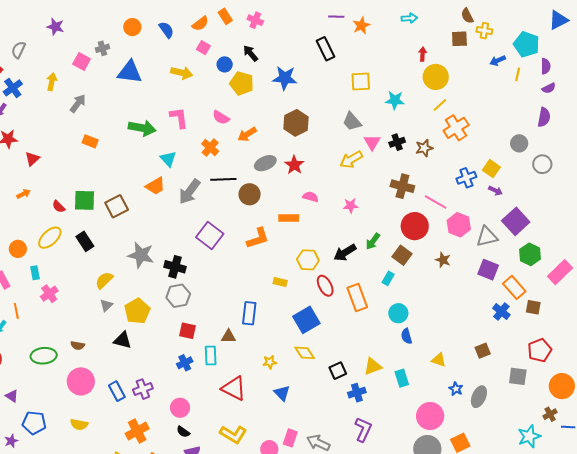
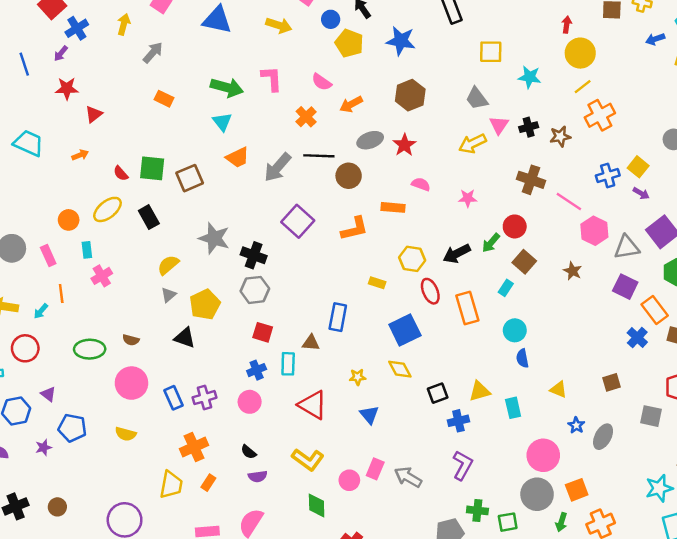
cyan triangle: (168, 159) -> (222, 122), moved
red circle: (415, 226) -> (515, 226), moved, size x0.7
pink circle: (180, 408) -> (250, 402), moved

